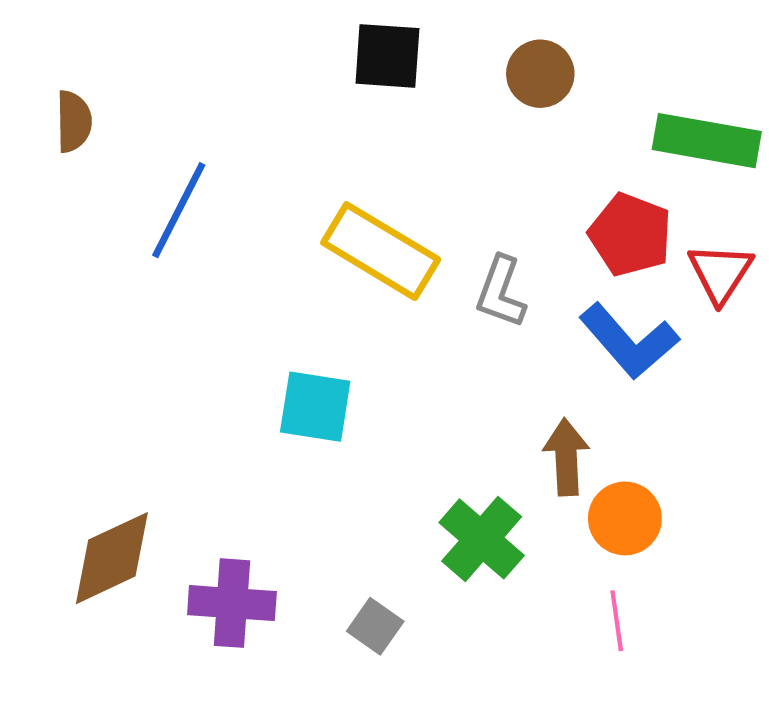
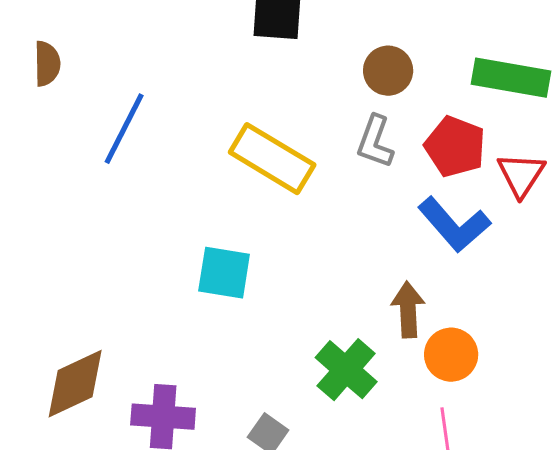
brown circle: (540, 74) -> (388, 71), moved
gray L-shape: (501, 292) -> (375, 142), moved

